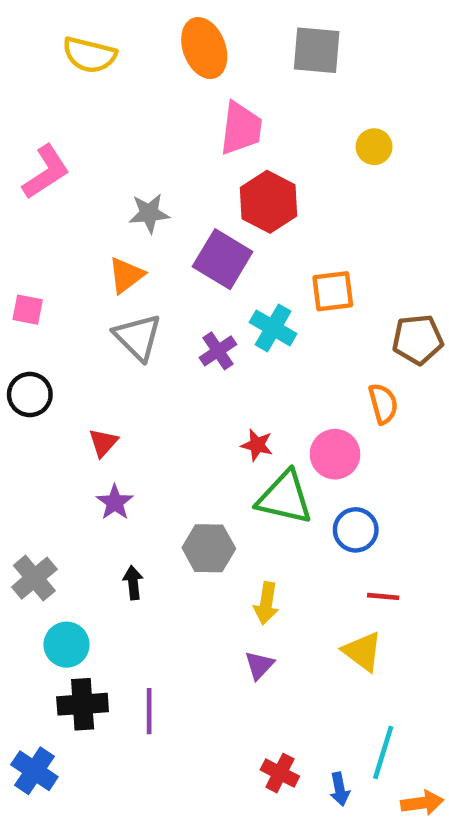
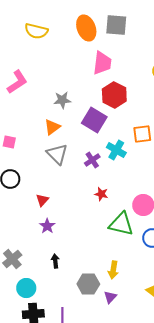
gray square: (317, 50) -> (116, 25), moved
red star: (257, 445) -> (101, 194), moved
gray hexagon: (209, 548) -> (88, 284), moved

